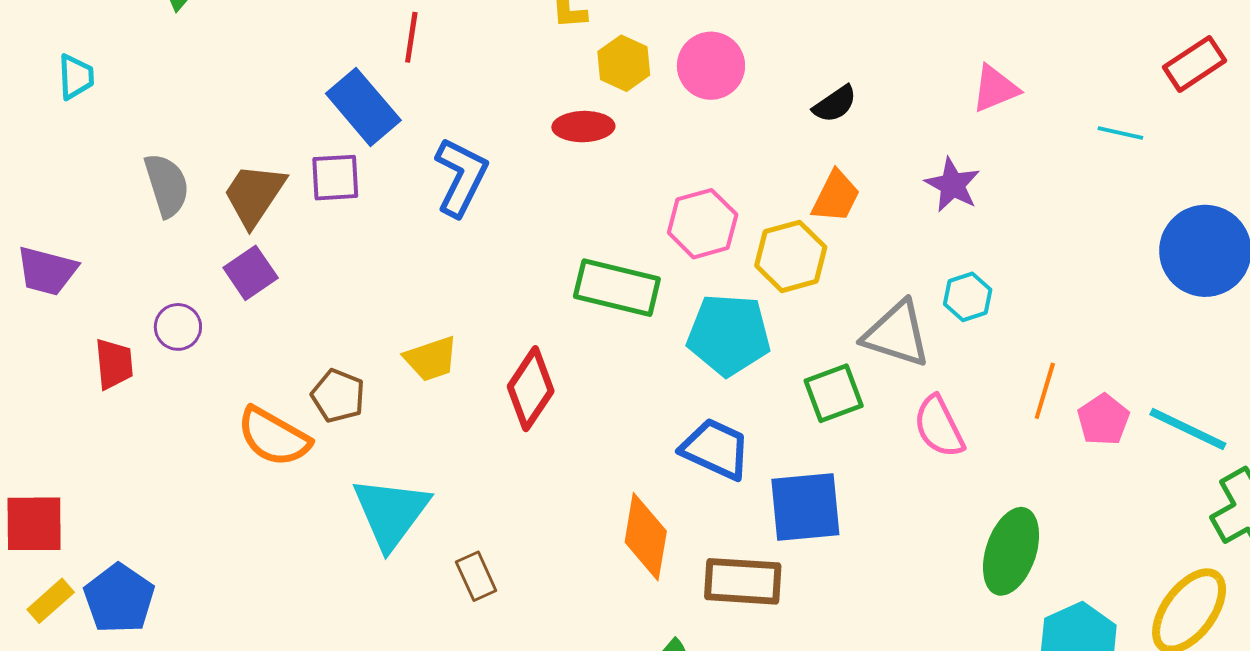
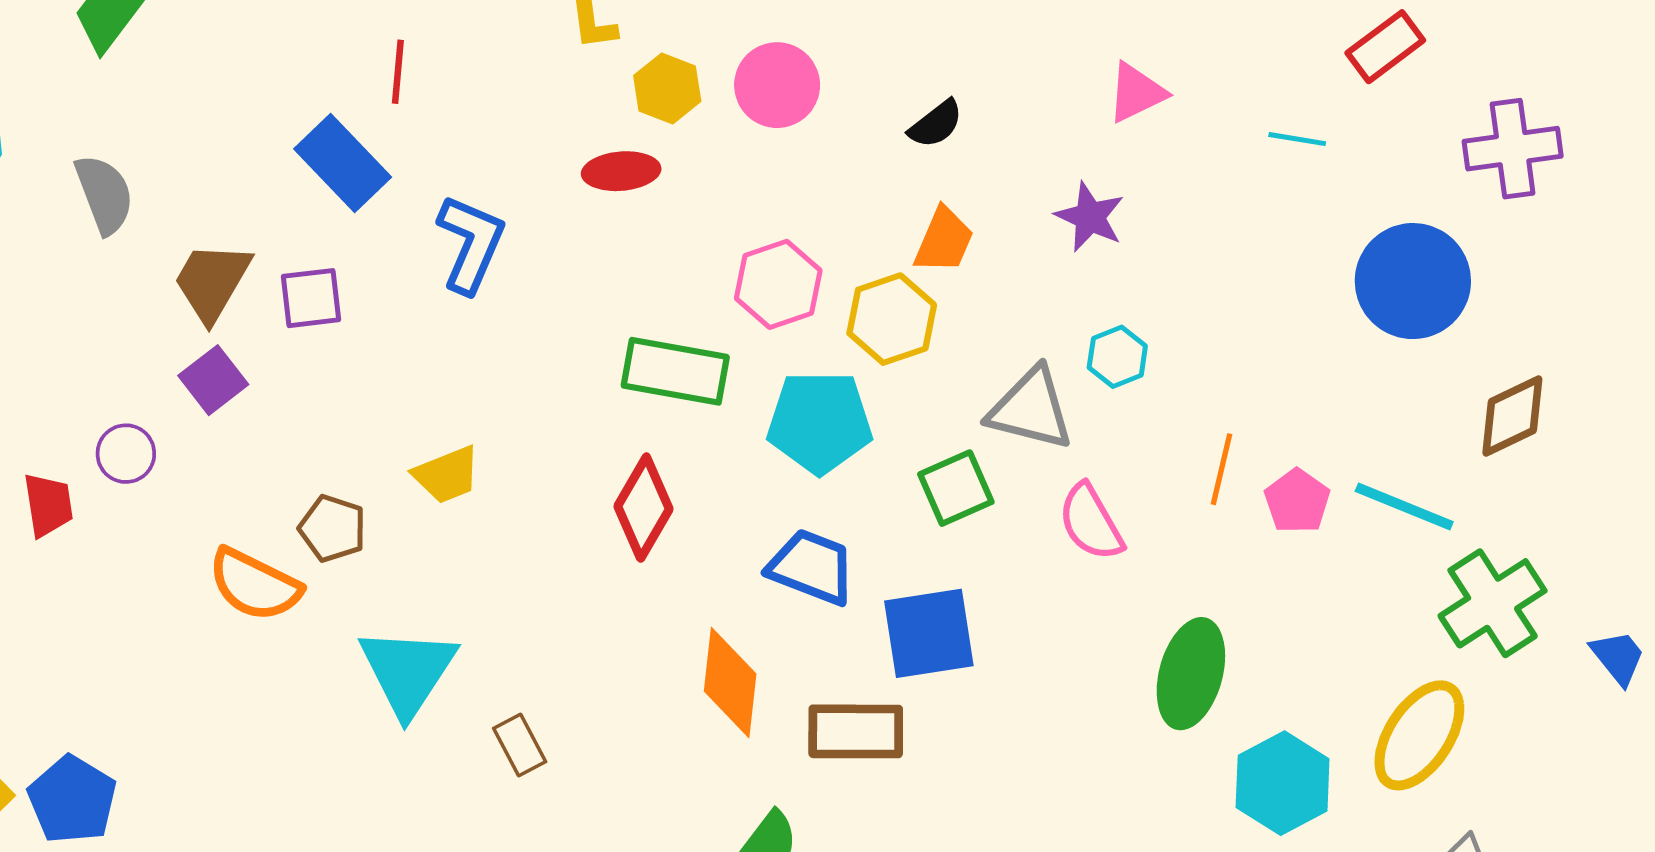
purple square: (335, 178) -> (311, 298), moved
gray semicircle: (167, 185) -> (104, 194), moved
red diamond: (531, 389) -> (644, 508), moved

